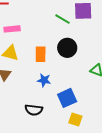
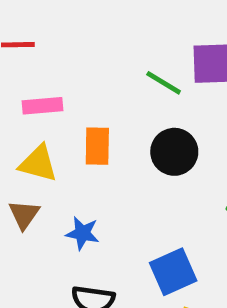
orange rectangle: (41, 54) -> (97, 146), moved
blue star: (44, 80) -> (83, 233), moved

